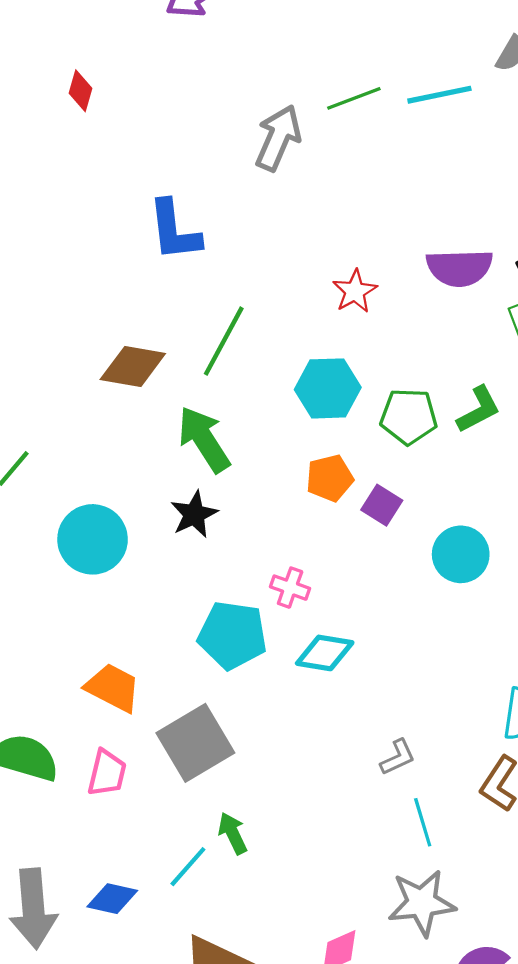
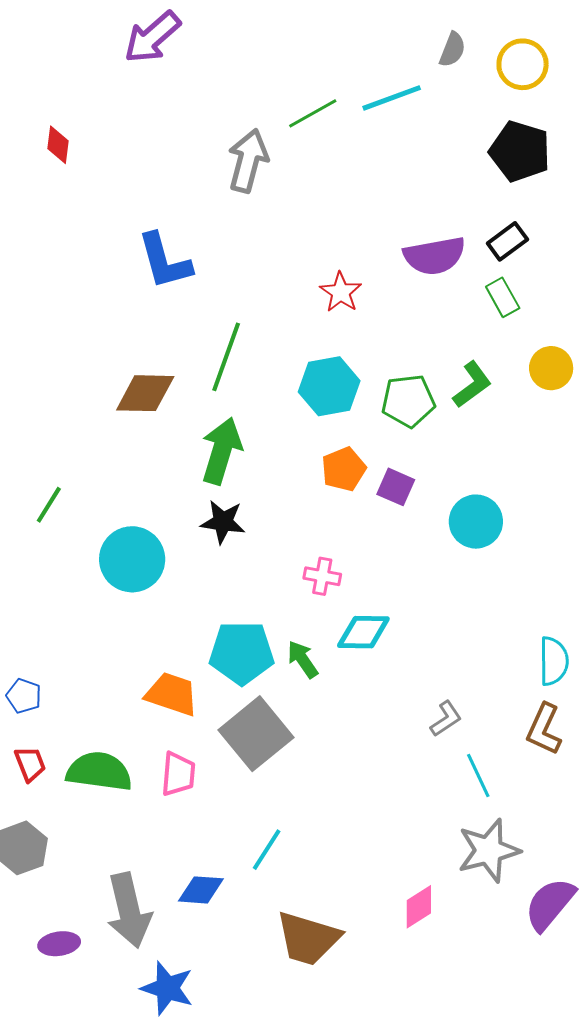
green arrow: (204, 439) -> (222, 451), turned 58
black star: (194, 514) -> (223, 522), turned -30
cyan pentagon: (233, 635) -> (242, 653), moved
green arrow: (233, 833) -> (303, 659), moved

